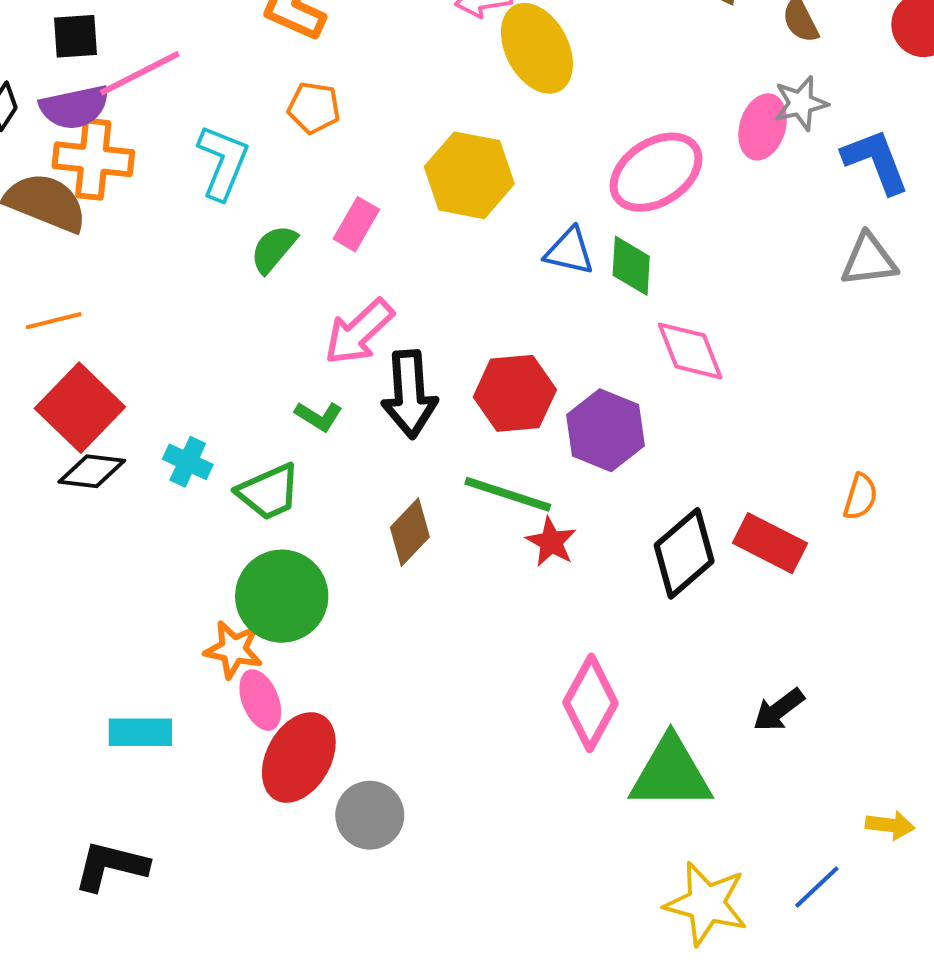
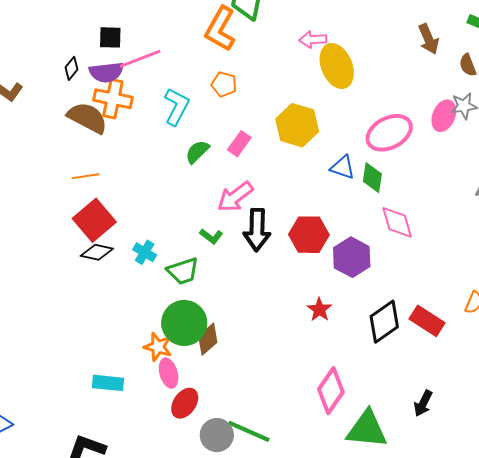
green line: (508, 494) -> (249, 431), moved
brown diamond: (410, 532) -> (208, 339), moved
black arrow: (779, 710) -> (423, 403), turned -32
red ellipse: (299, 757) -> (185, 403), size x0.7

